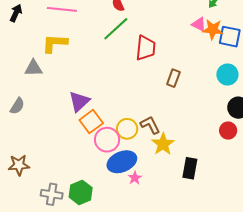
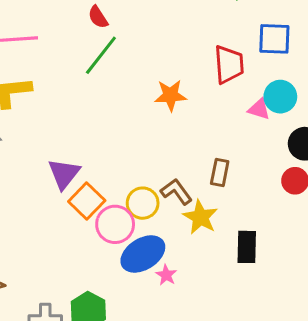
pink triangle: (199, 24) -> (259, 109), moved
orange star: (213, 29) -> (170, 95), moved
red trapezoid: (146, 48) -> (229, 64), moved
brown rectangle: (173, 78) -> (220, 172), moved

